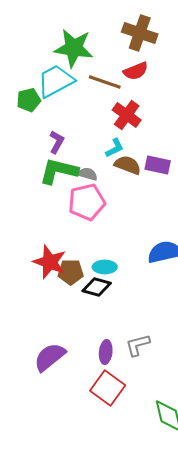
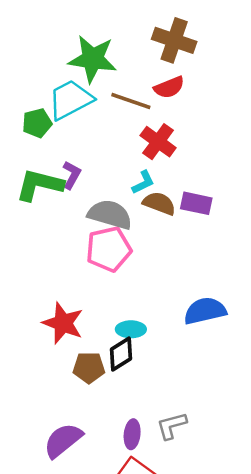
green L-shape: (59, 171) -> (40, 185), moved
gray semicircle: (88, 174) -> (110, 214), size x1.8
brown pentagon: (71, 272) -> (89, 368), moved
black diamond: (97, 287) -> (121, 354), turned -48

